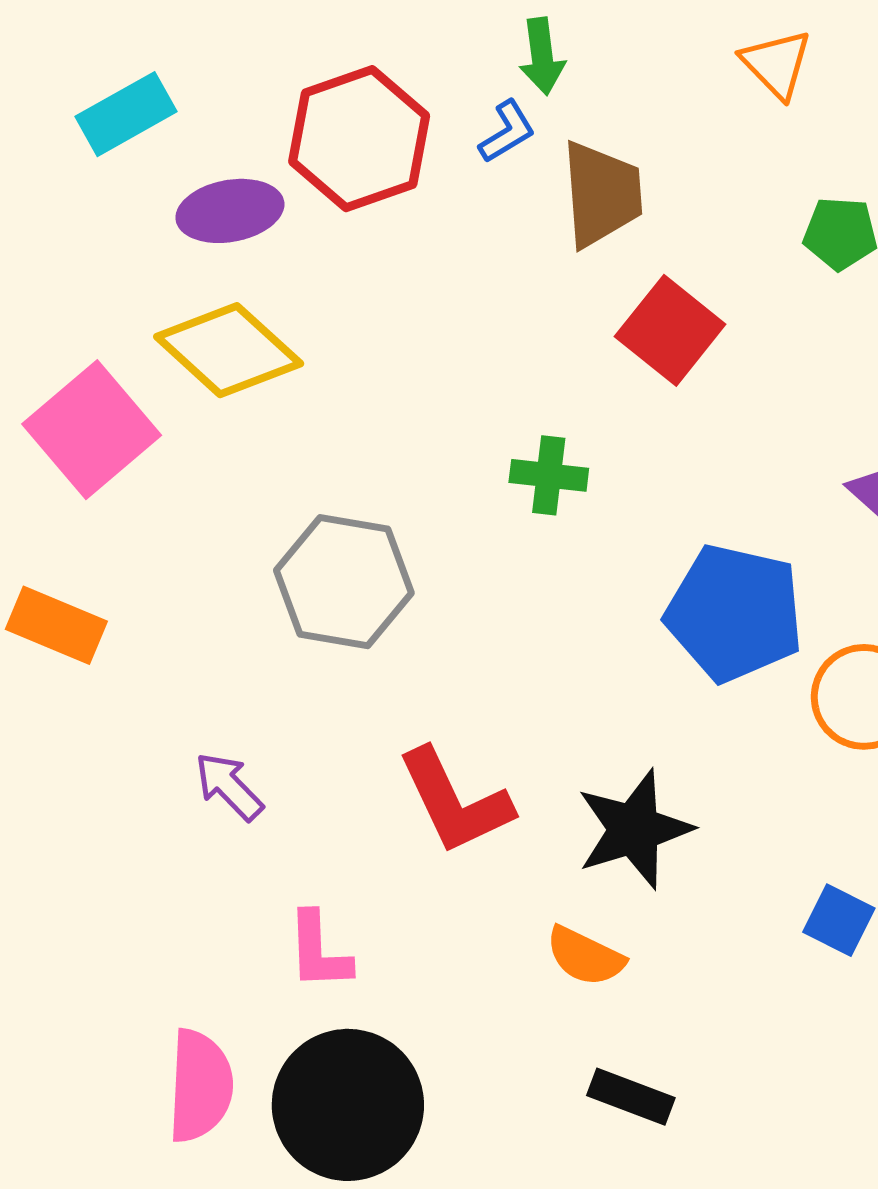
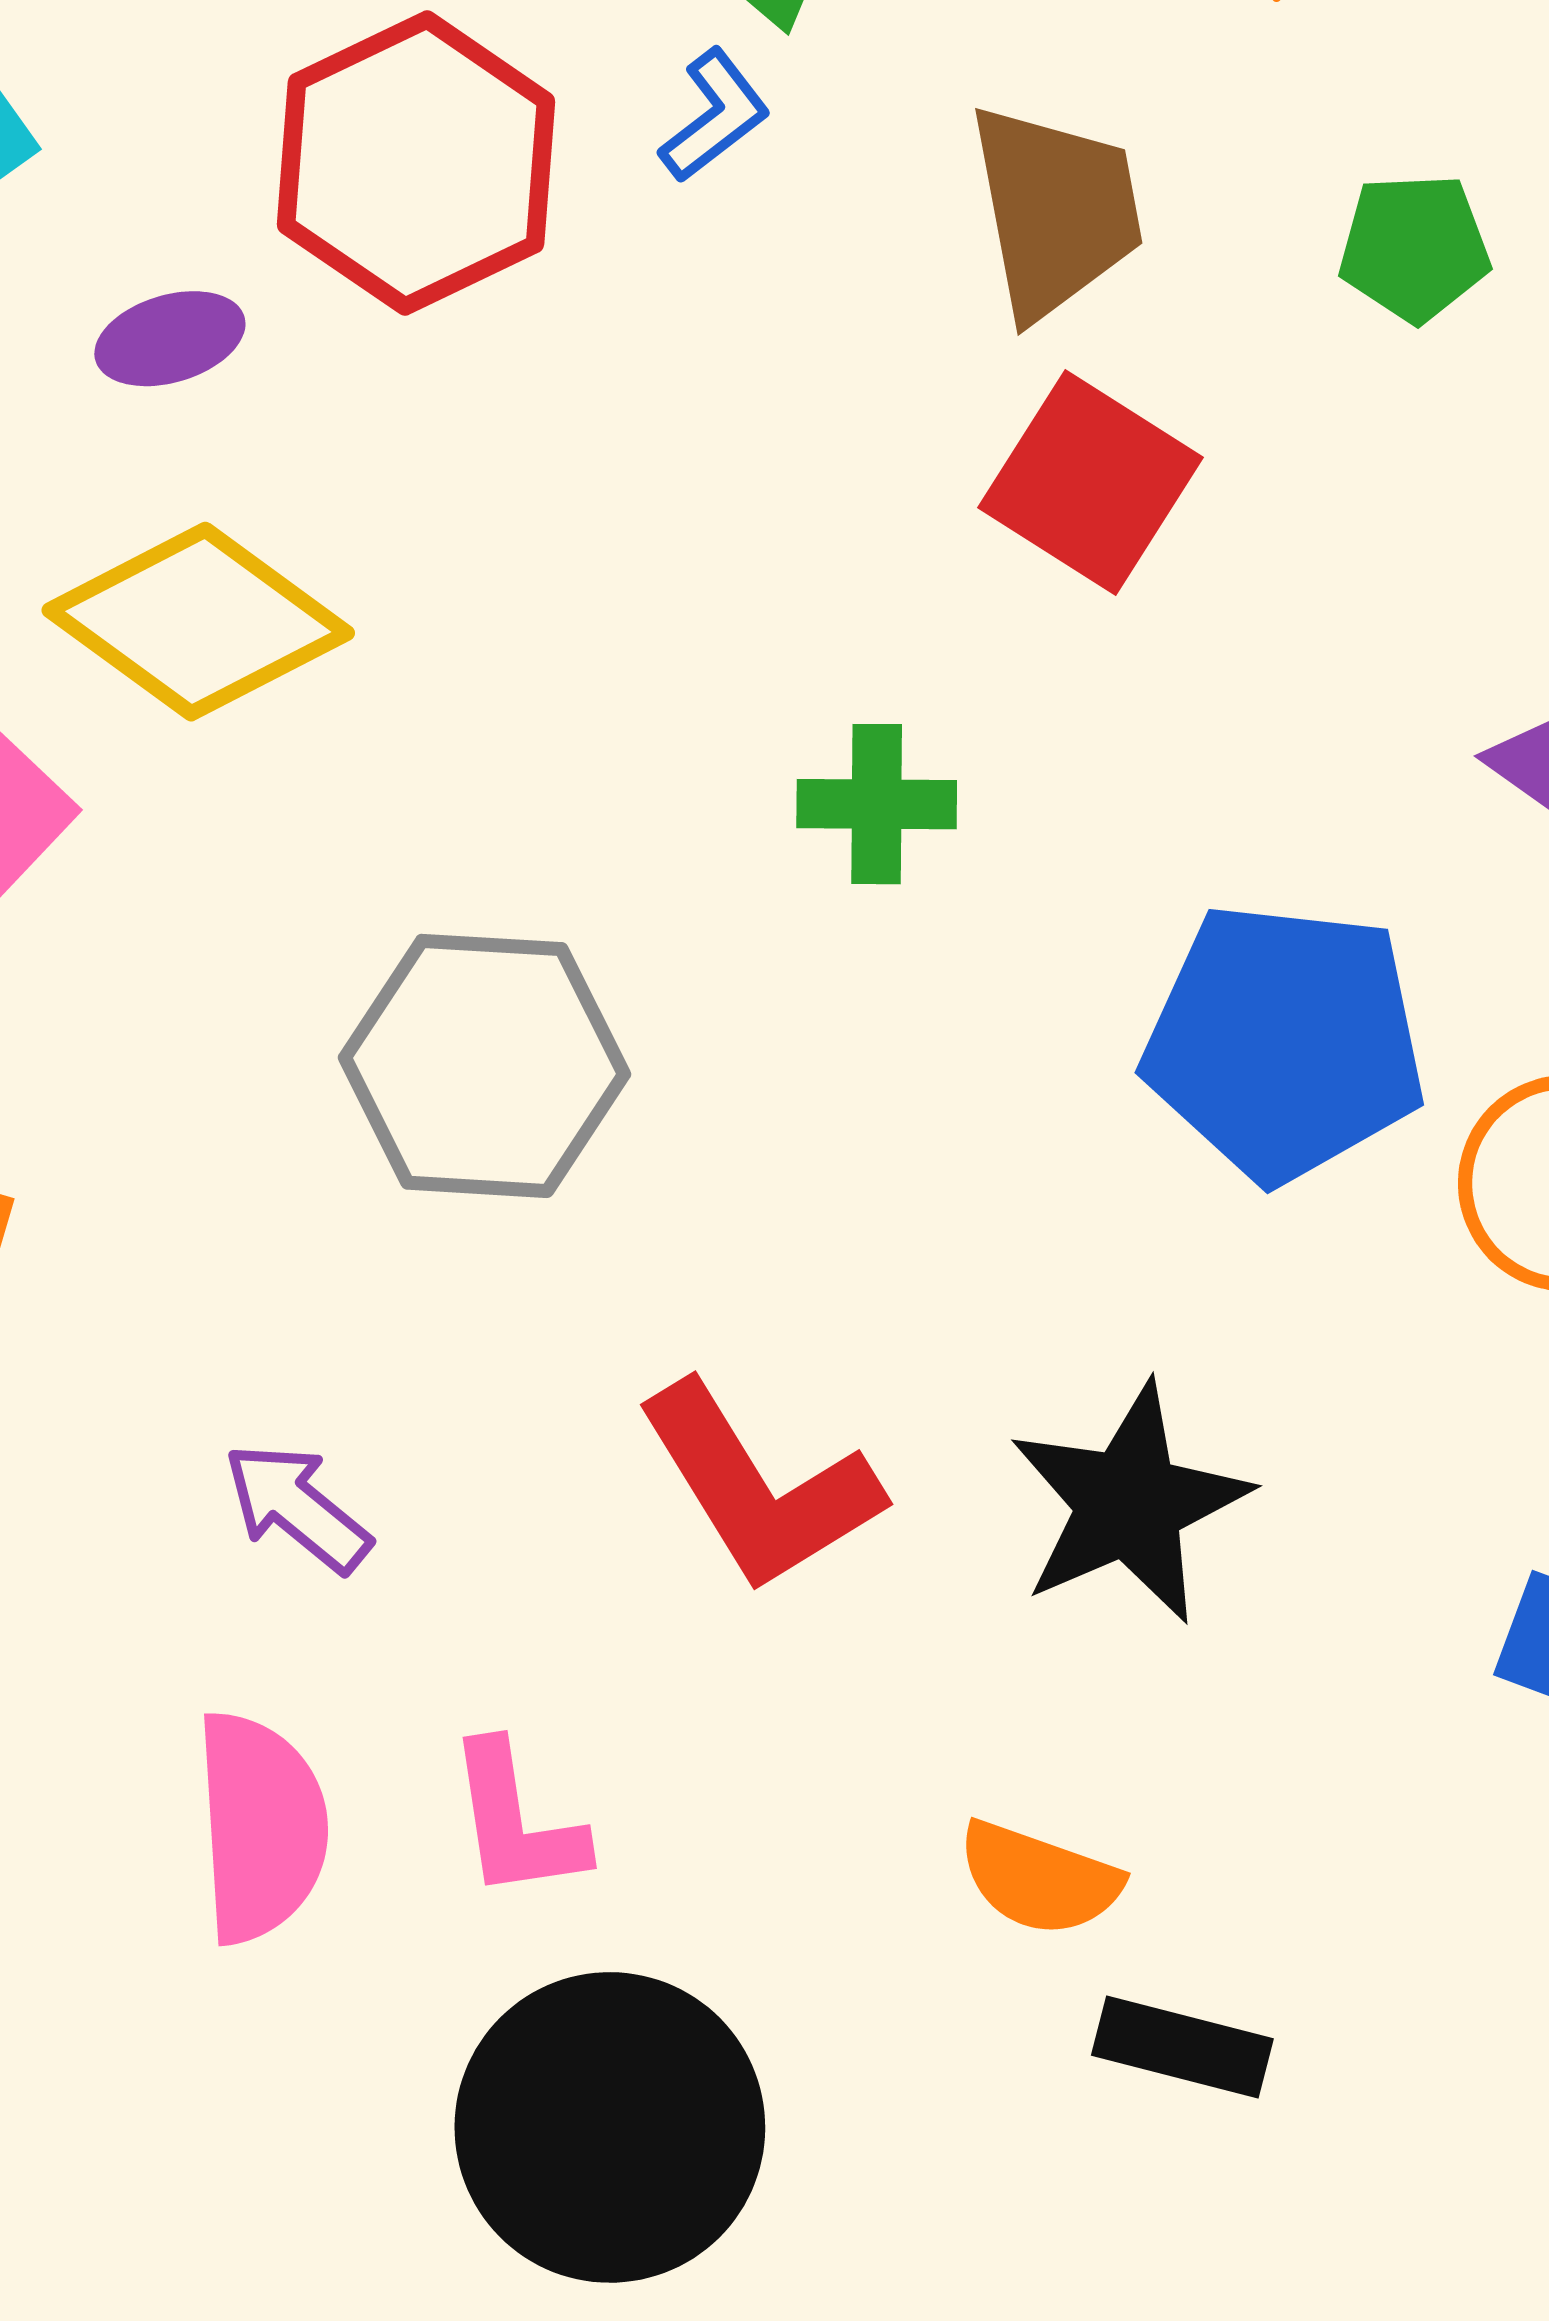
brown trapezoid: (602, 194) -> (1056, 211), moved
purple ellipse: (230, 211) -> (170, 339), size x0.7
orange semicircle: (585, 956) -> (1039, 1879), moved
pink semicircle: (200, 1086) -> (261, 1827), moved

